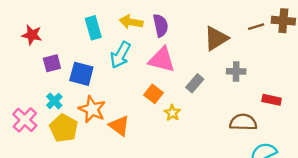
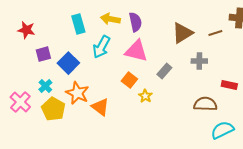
brown line: (256, 27) -> (215, 33), moved
blue square: (81, 74) -> (68, 63), turned 30

